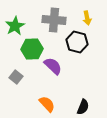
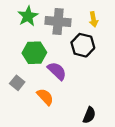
green star: (15, 26) -> (28, 16), moved
orange semicircle: (47, 104) -> (45, 97), moved

